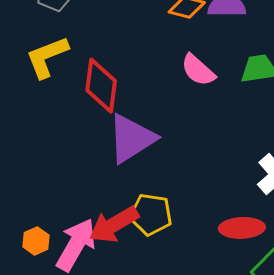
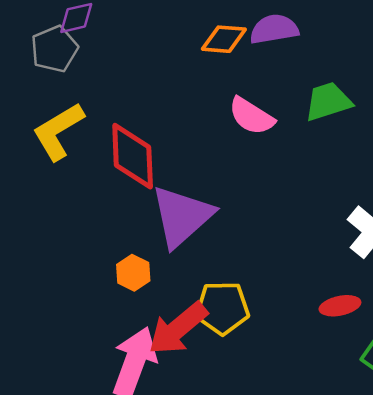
red ellipse: (242, 228) -> (340, 306), size x0.7
orange hexagon: (36, 241) -> (133, 273), moved

